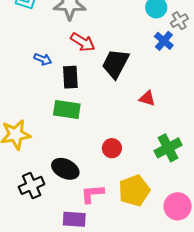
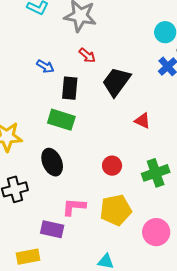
red arrow: (83, 42) -> (87, 55), size x0.7
red circle: (112, 148) -> (112, 166), moved
black ellipse: (65, 169) -> (52, 162), moved, turned 32

